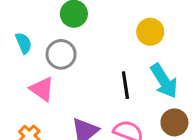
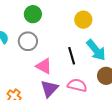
pink triangle: (42, 89) -> (44, 66), moved

